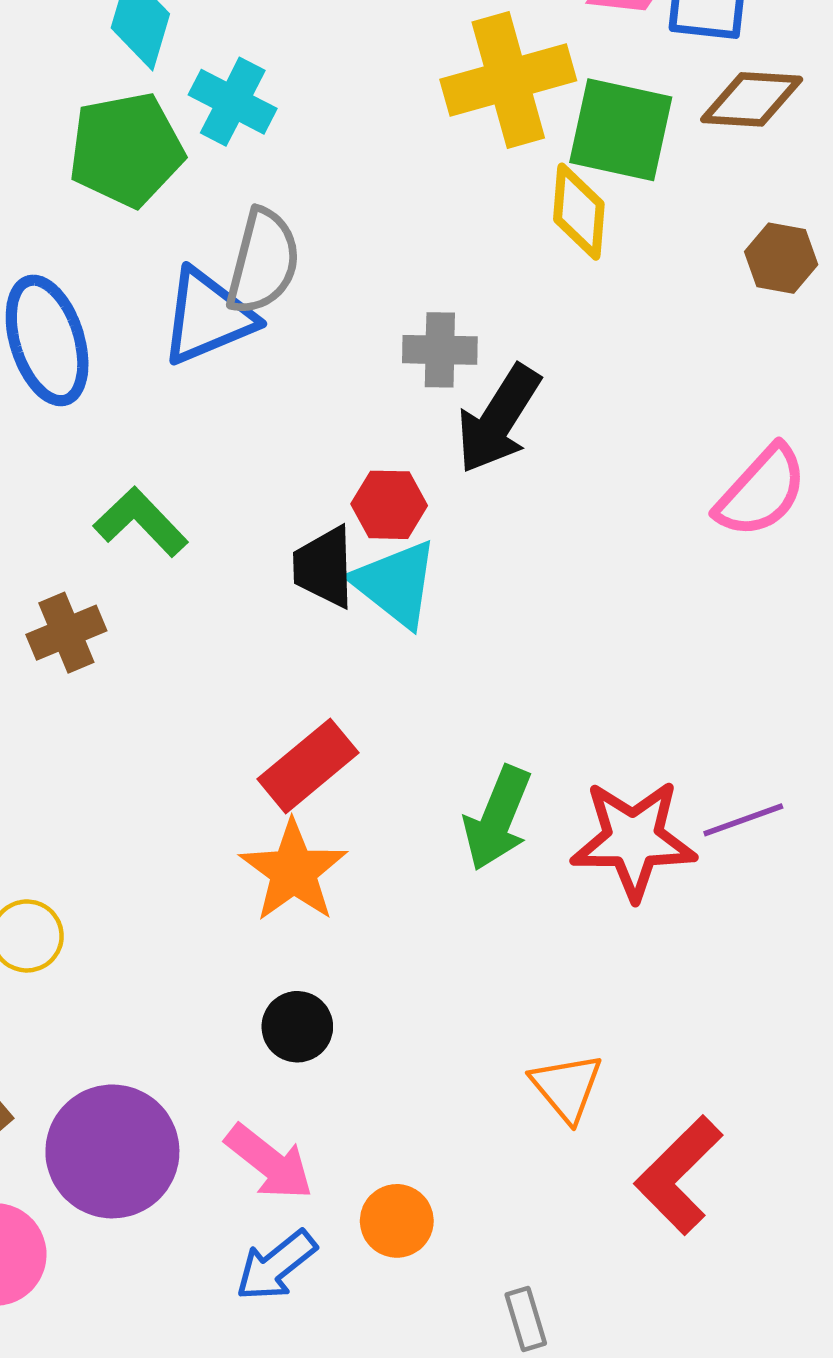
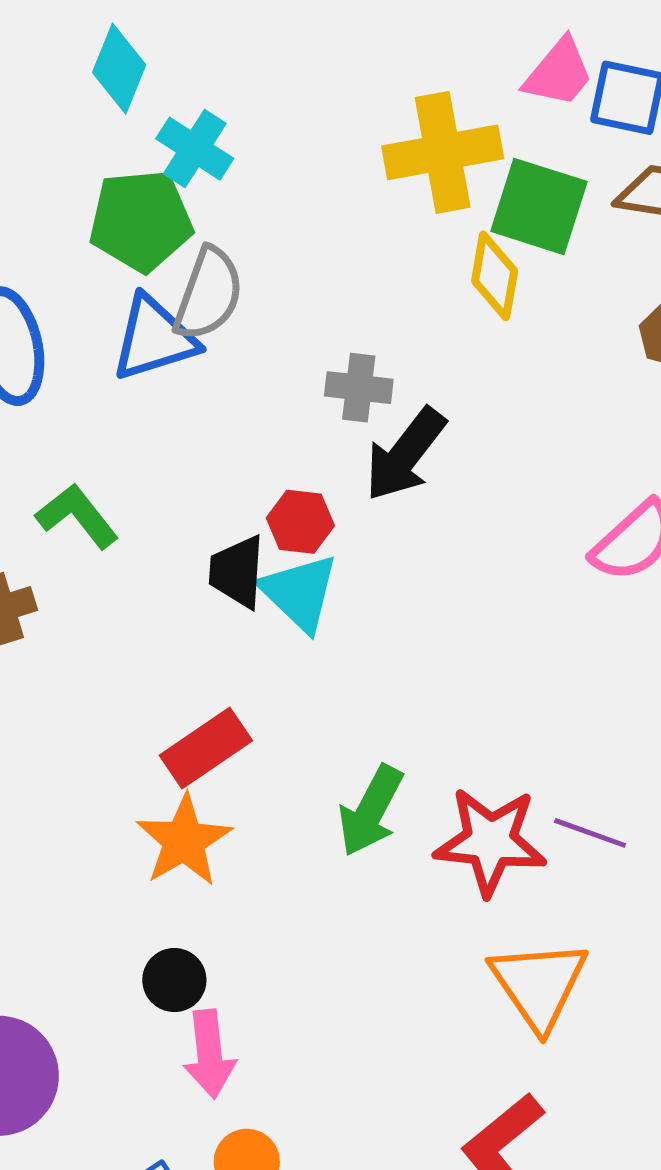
green pentagon: (126, 150) -> (141, 221), moved
purple line: (743, 820) -> (590, 833), turned 34
orange triangle: (567, 1087) -> (539, 984), moved, size x1.5
pink arrow: (269, 1162) -> (209, 1054), moved, turned 40

